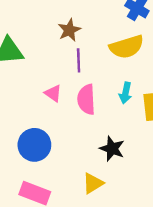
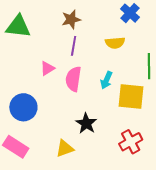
yellow semicircle: (127, 47) -> (115, 43), size x0.7
pink triangle: (53, 93) -> (47, 68), turned 42

